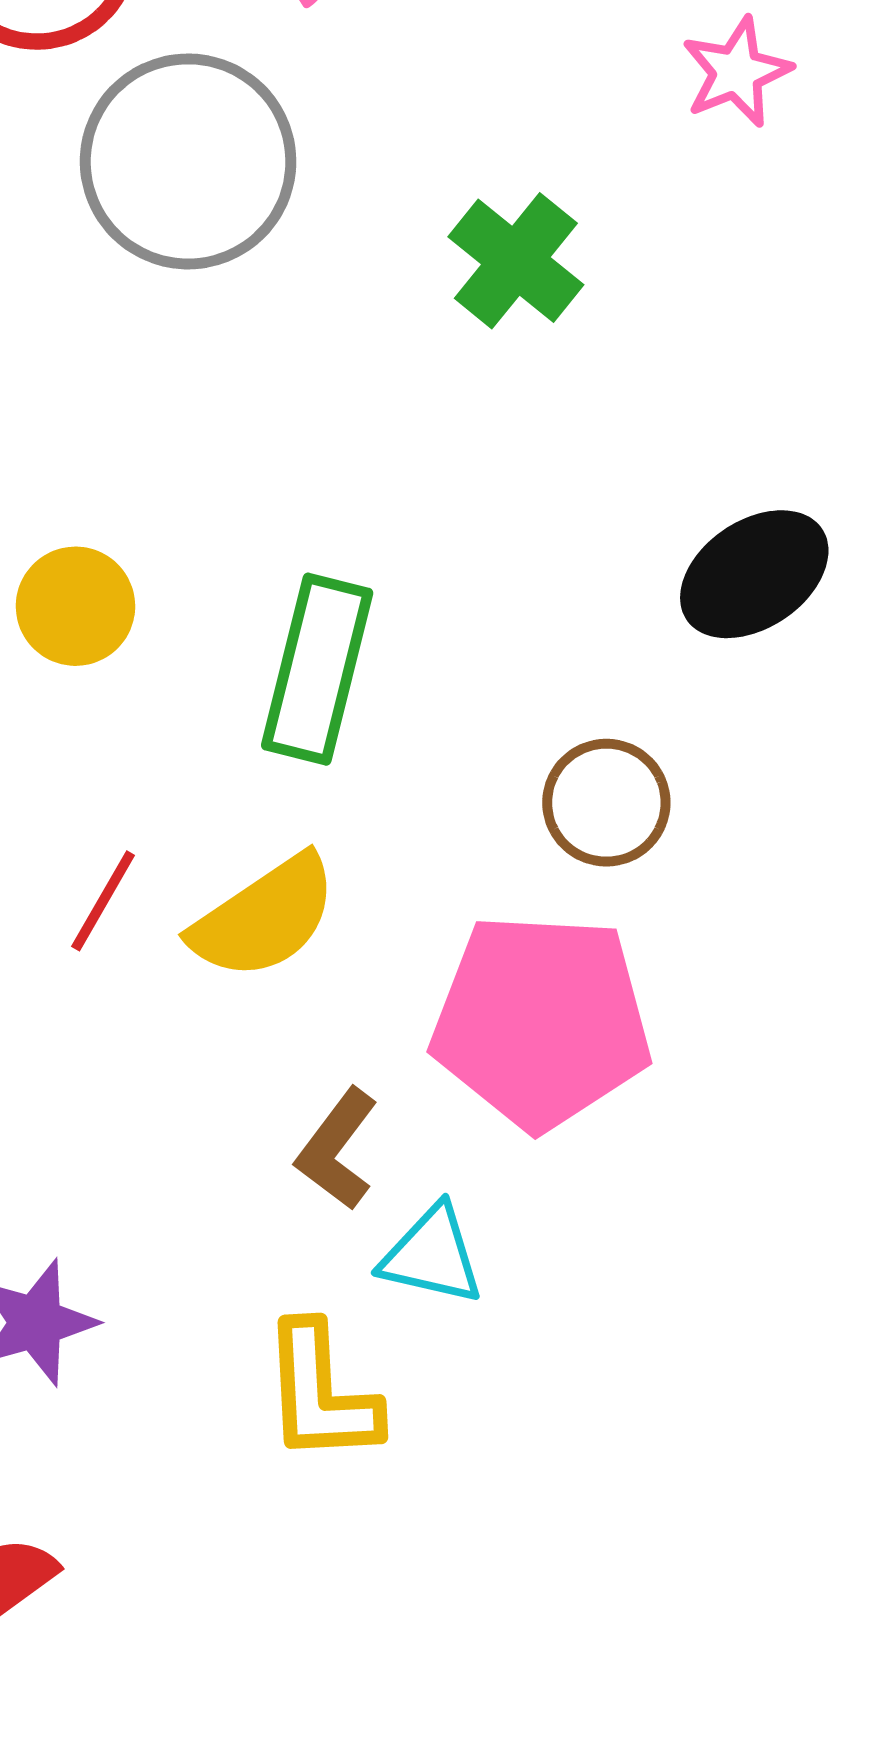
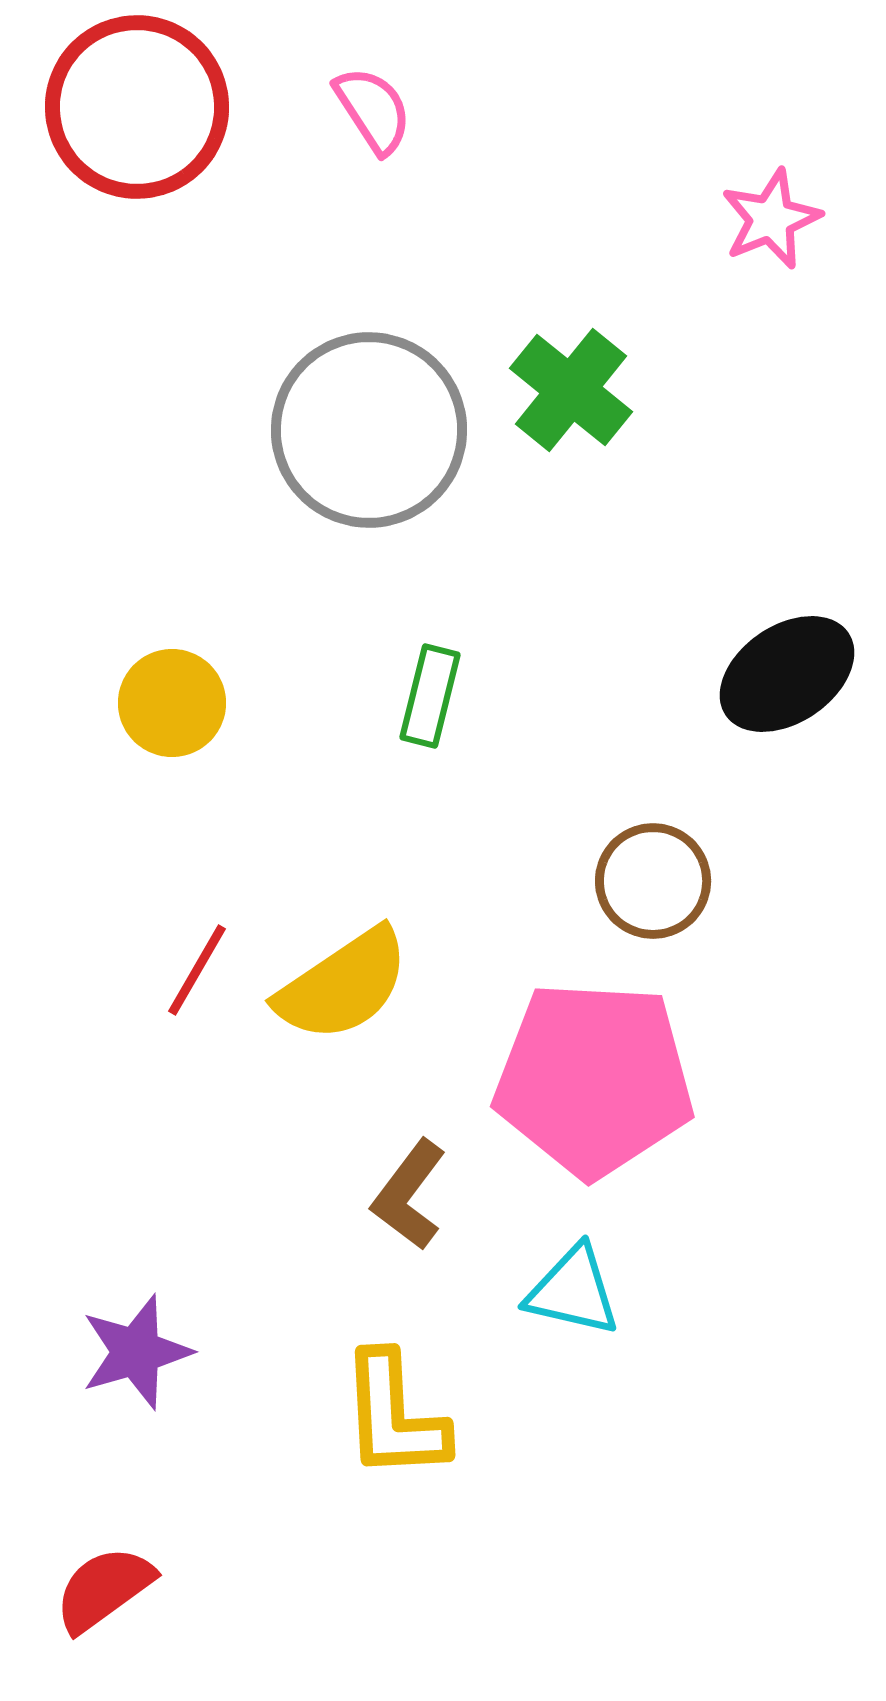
gray circle: (188, 161) -> (369, 430), moved
green rectangle: (317, 669) -> (430, 696), moved, size x0.6
cyan triangle: (432, 1255) -> (573, 1291), moved

